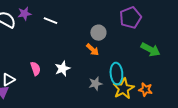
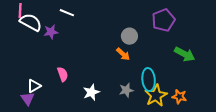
purple star: (24, 14) -> (51, 32), moved
white line: (50, 21) -> (67, 13), moved
white star: (62, 69) -> (91, 92), moved

